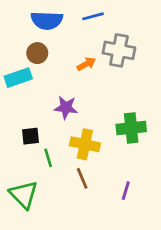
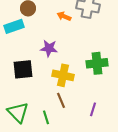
orange arrow: (86, 64) -> (64, 16), turned -128
black square: (30, 136) -> (23, 69), size x1.5
green line: (48, 158) -> (46, 117), moved

